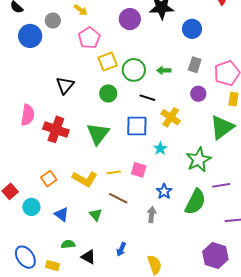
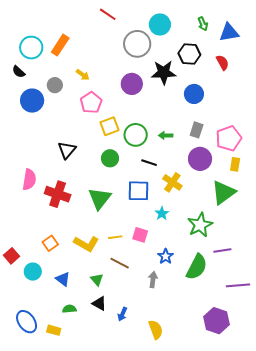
purple circle: (198, 94) -> (200, 159), size x1.5
black triangle: (88, 257) -> (99, 303), moved

